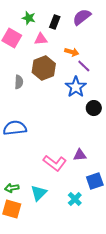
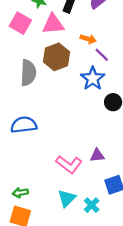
pink triangle: (41, 39) -> (53, 24), size x1.5
gray semicircle: (19, 82) -> (28, 73), size x1.6
cyan triangle: (39, 193) -> (67, 198), moved

